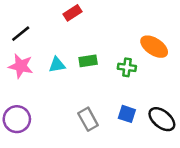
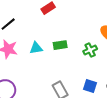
green cross: (127, 67) -> (90, 50), turned -32

